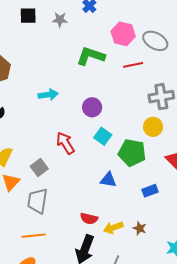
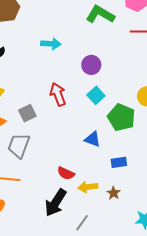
blue rectangle: (150, 191) -> (119, 162), moved

